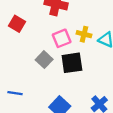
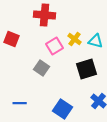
yellow cross: (84, 34) -> (74, 39), turned 32
black square: (72, 63) -> (86, 69), moved

